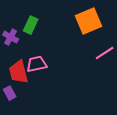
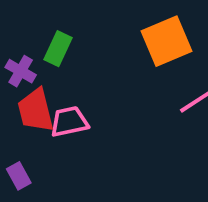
red trapezoid: (19, 72) -> (36, 110), moved

